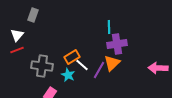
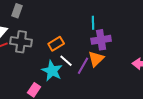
orange rectangle: (72, 57) -> (56, 44), moved
gray cross: (42, 66) -> (21, 42), moved
cyan star: (68, 75) -> (52, 71), size x1.5

